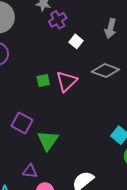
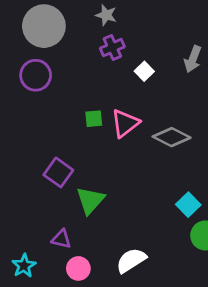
purple cross: (58, 20) -> (112, 48), moved
gray diamond: (105, 71) -> (172, 137), moved

